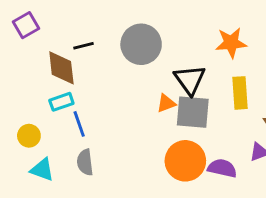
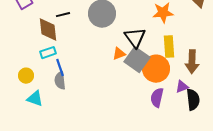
gray square: (193, 112) -> (137, 60), turned 30
orange circle: (185, 161) -> (156, 69), moved
gray semicircle: (85, 162) -> (60, 81), moved
purple semicircle: (222, 168) -> (157, 98), turned -90

